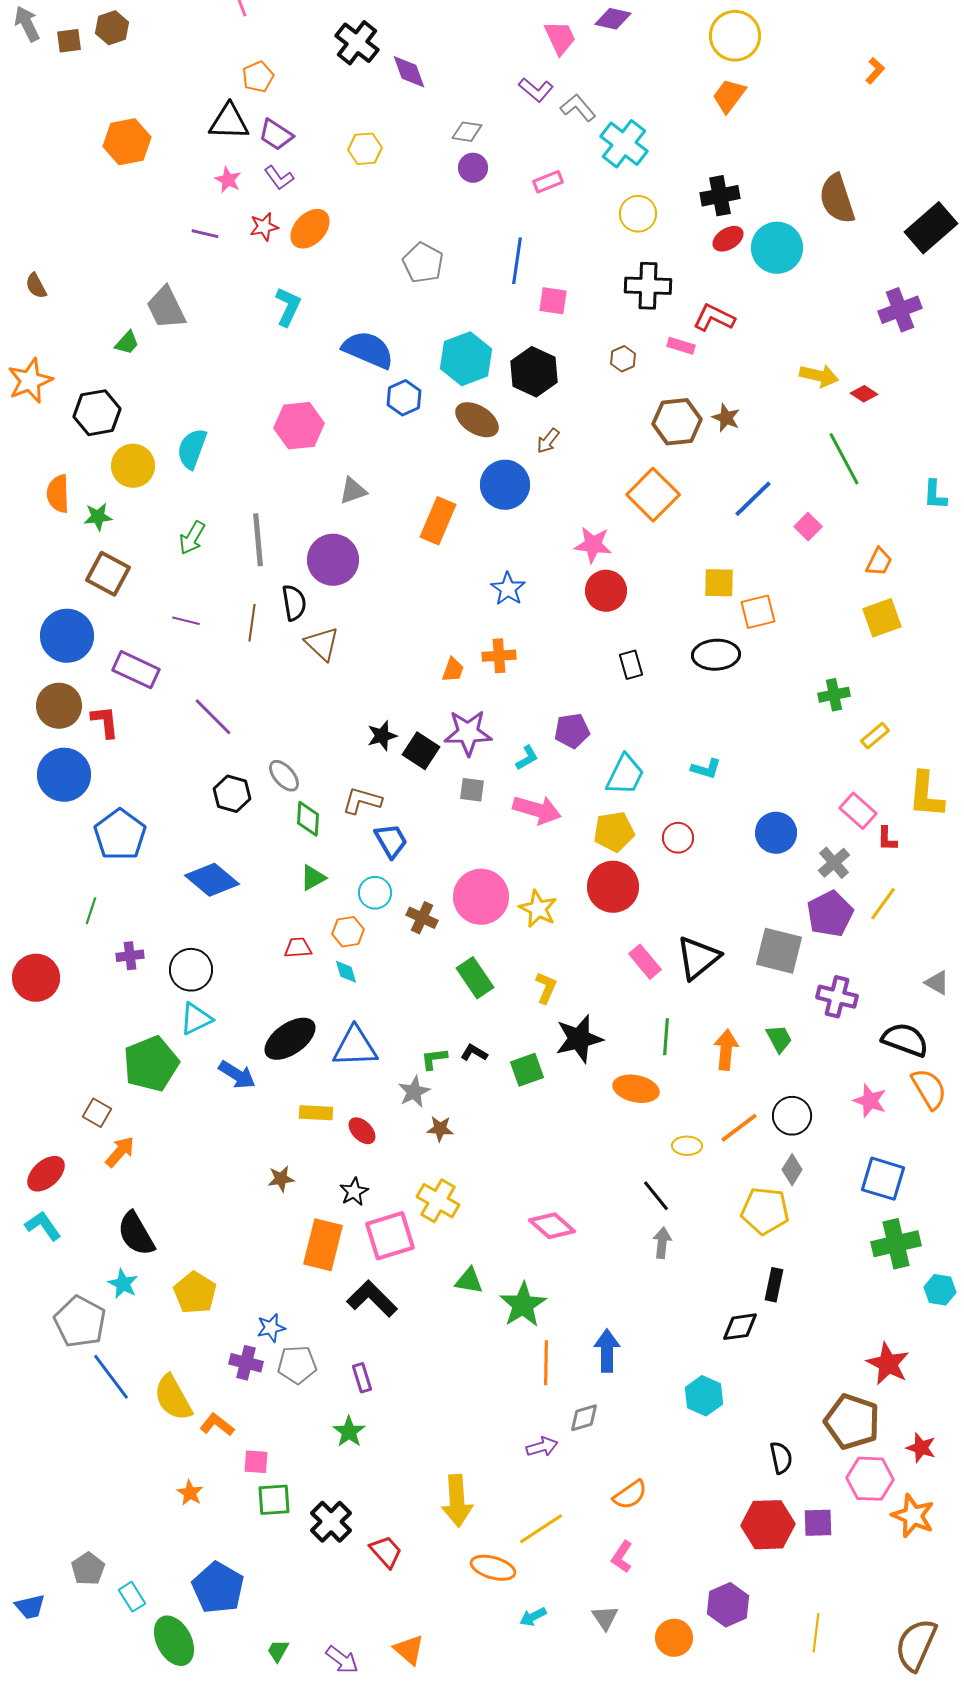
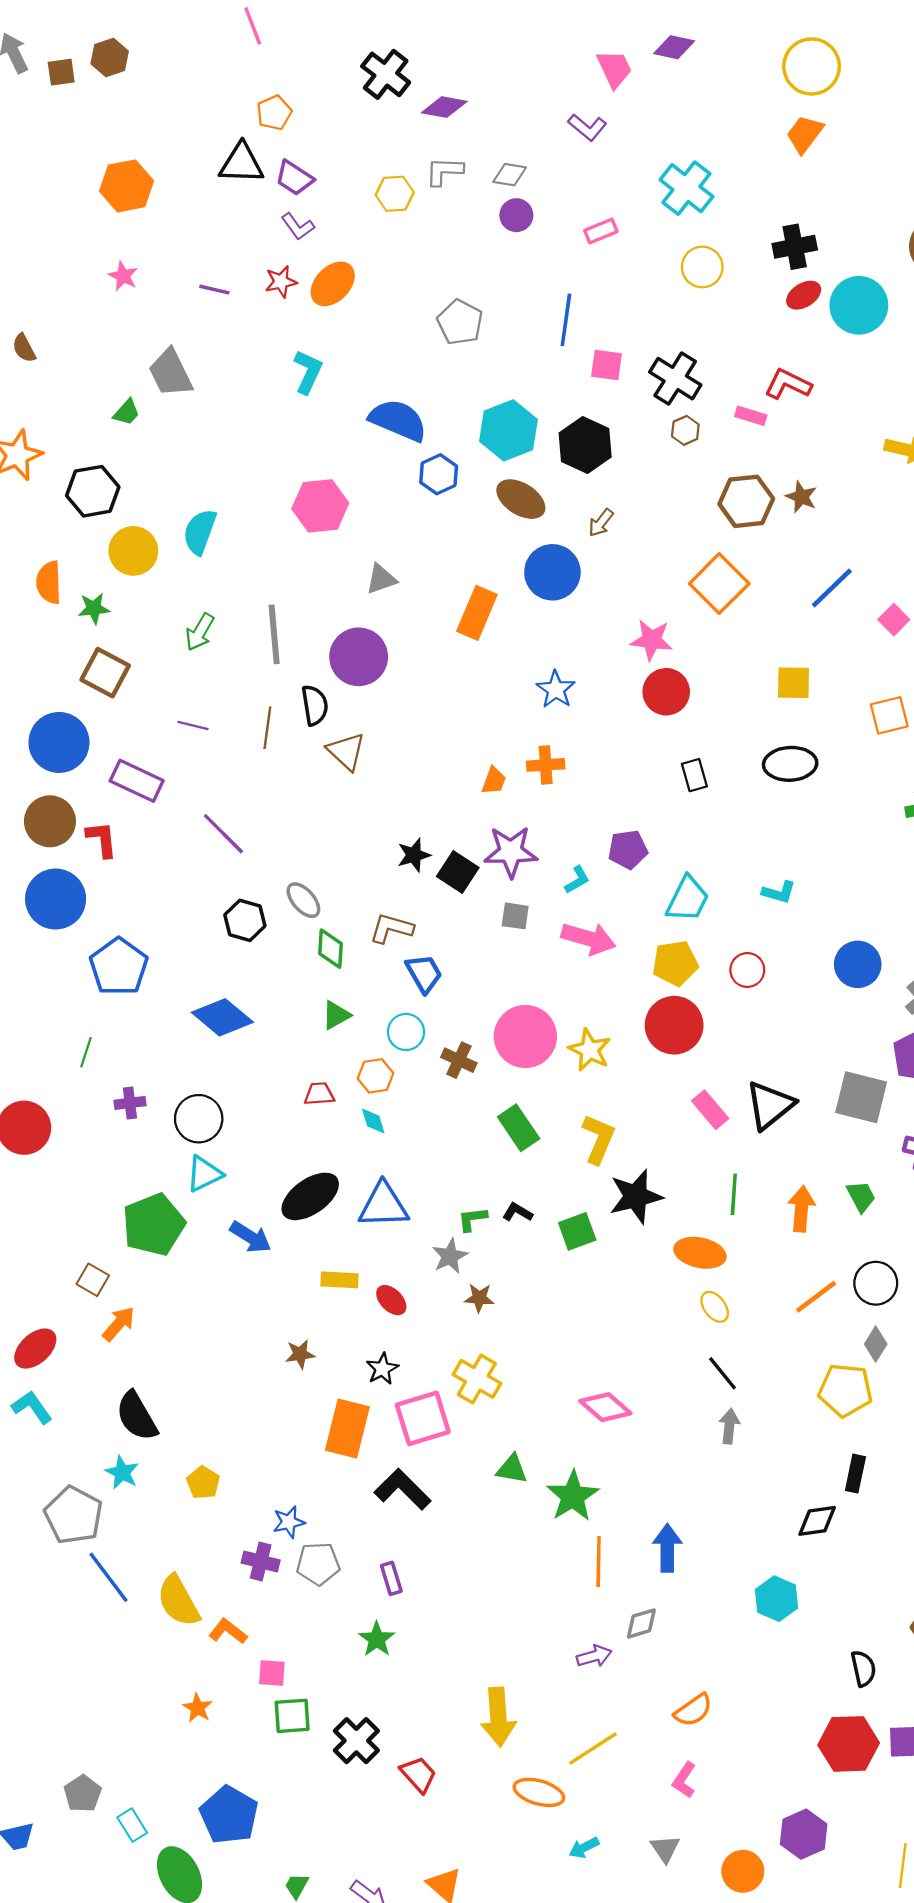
purple diamond: (409, 72) -> (444, 107), turned -60
gray L-shape: (578, 108) -> (444, 171), moved, turned -48
pink star: (228, 180) -> (123, 276), moved
black cross: (648, 286) -> (675, 379), moved, turned 30
orange square: (758, 612) -> (889, 715), moved
yellow L-shape: (546, 988) -> (599, 1139), size x1.4
yellow ellipse: (687, 1146) -> (715, 1307), moved, turned 52
yellow pentagon: (195, 1293) -> (203, 1483), size x0.7

